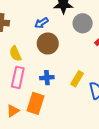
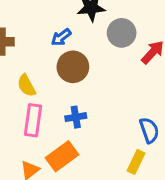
yellow rectangle: (77, 79) -> (136, 162), moved
orange rectangle: (35, 103) -> (62, 156), turned 40

